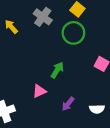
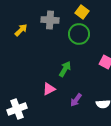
gray cross: (43, 17) -> (50, 20), turned -30
yellow arrow: (11, 27) -> (21, 30), turned 88

